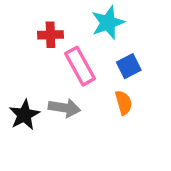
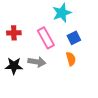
red cross: (50, 35) -> (14, 33), moved
black star: (24, 115) -> (14, 66), turned 30

